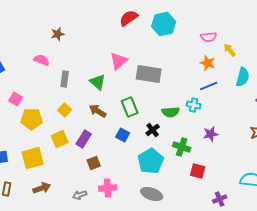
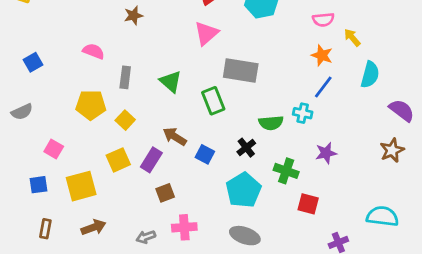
brown star: (58, 34) -> (133, 15), moved
pink triangle: (119, 61) -> (206, 33), moved
blue line: (209, 86) -> (323, 87), turned -30
pink square: (16, 99) -> (54, 149), moved
green rectangle: (130, 107) -> (213, 101), moved
brown arrow: (98, 111) -> (175, 137), moved
yellow pentagon: (32, 119) -> (91, 105), moved

